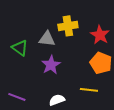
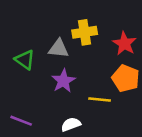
yellow line: (89, 90) -> (100, 100), moved

